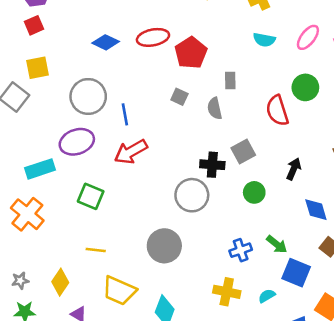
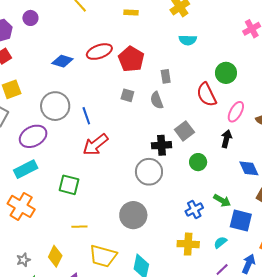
pink ellipse: (308, 37) -> (236, 112), moved
purple ellipse: (77, 142) -> (33, 136), moved

